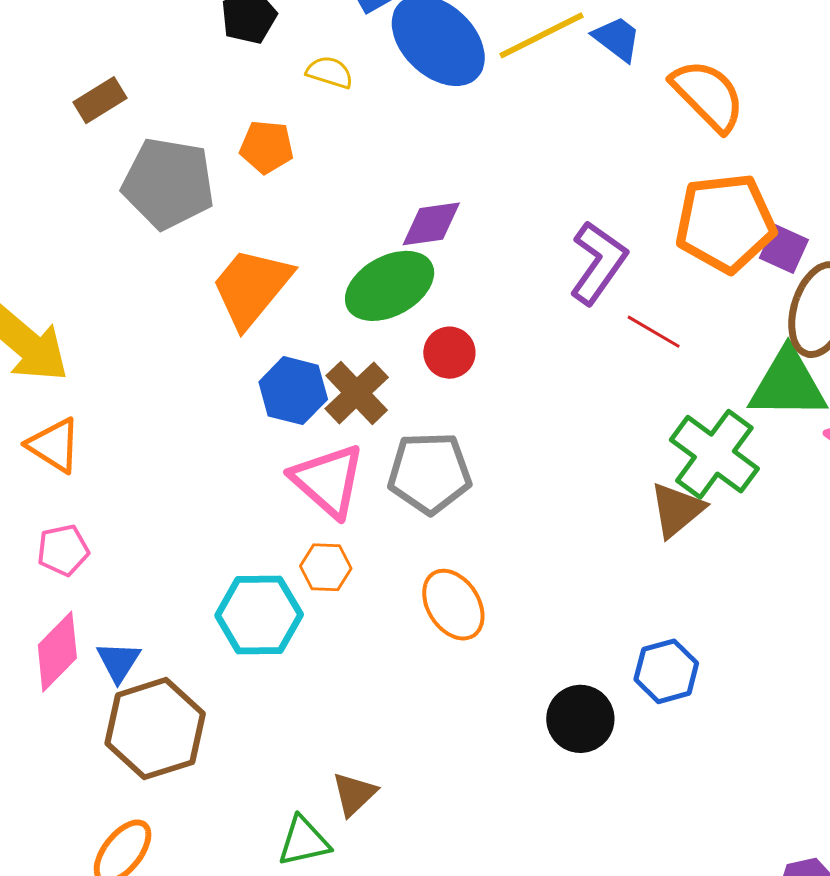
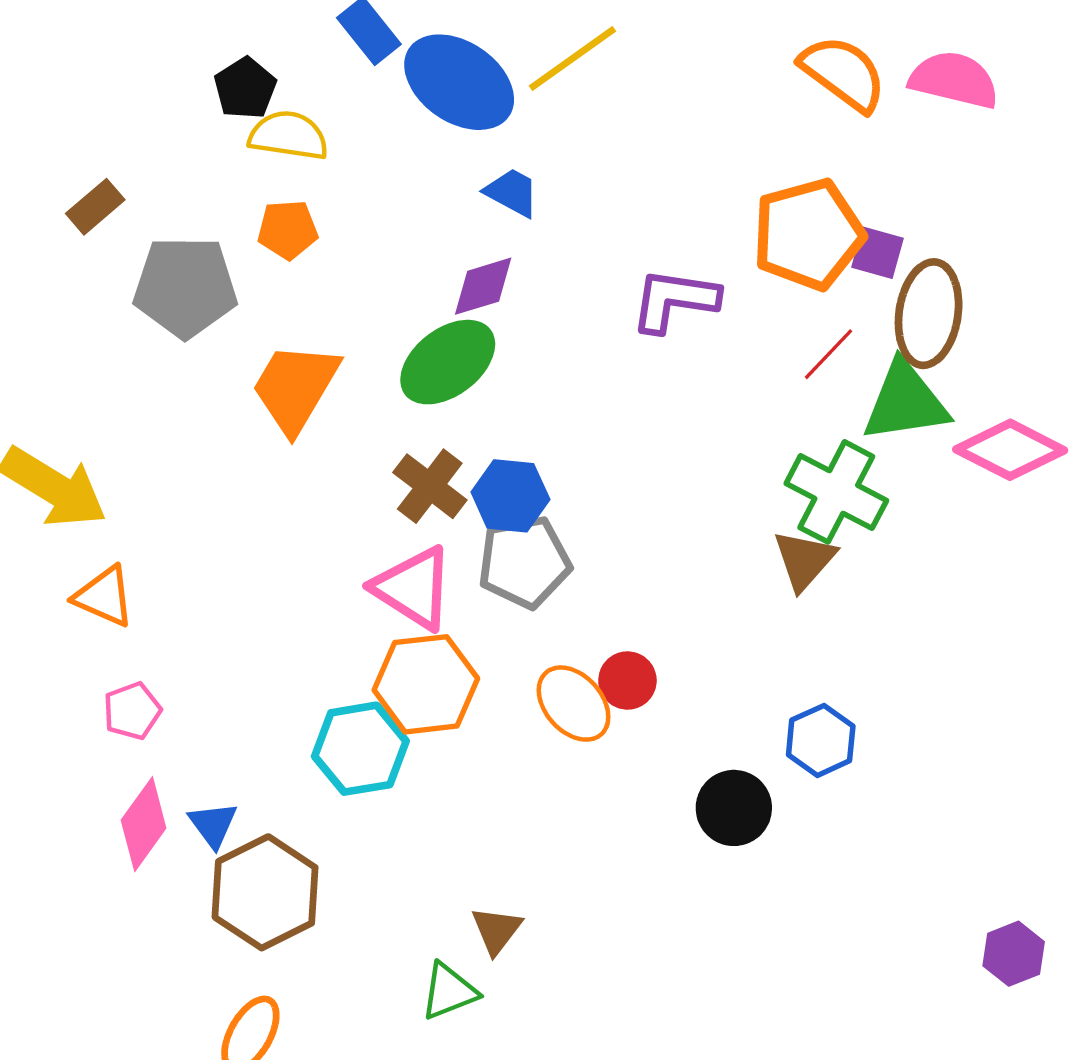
blue trapezoid: (617, 39) -> (512, 192), moved
yellow semicircle: (330, 72) -> (288, 136), moved, size x1.5
orange semicircle: (708, 95) -> (843, 73), moved
purple L-shape: (598, 263) -> (674, 300), turned -108
red line: (654, 332) -> (829, 354), moved, turned -68
red circle: (449, 353) -> (627, 680), moved
blue hexagon: (293, 391) -> (510, 496), moved
orange hexagon: (326, 567) -> (426, 684), size x1.8

